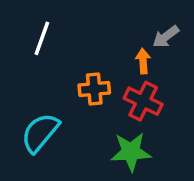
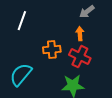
gray arrow: (166, 37) -> (87, 12), moved

